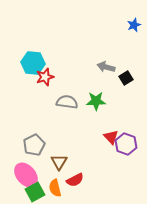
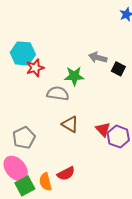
black square: (126, 78) -> (118, 69), turned -32
green star: (96, 101) -> (74, 76), moved
brown triangle: (59, 162) -> (70, 124), moved, turned -30

